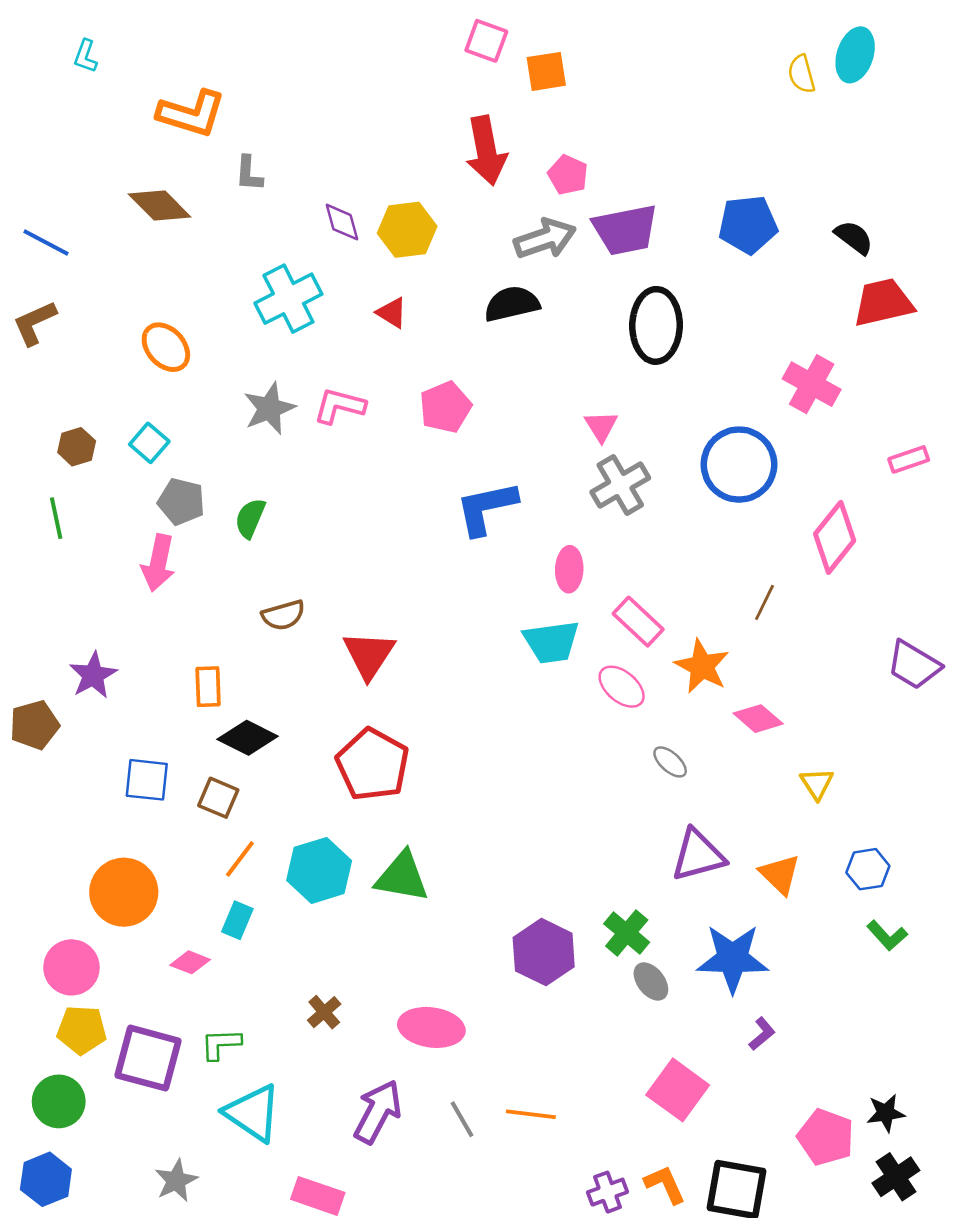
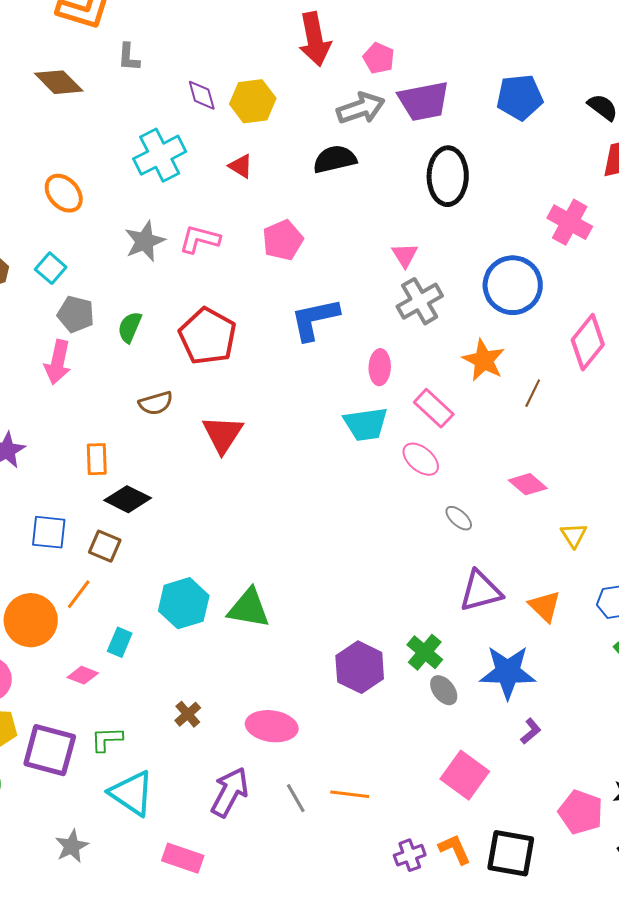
orange star: (702, 666) -> (484, 360), moved
red pentagon: (373, 765) -> (208, 336), moved
orange line: (240, 859) -> (79, 594), moved

